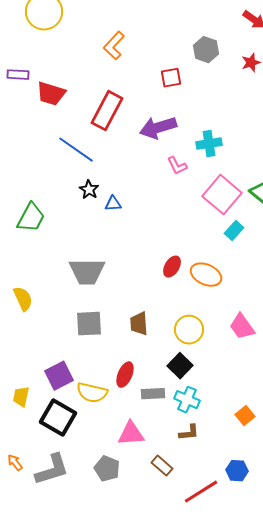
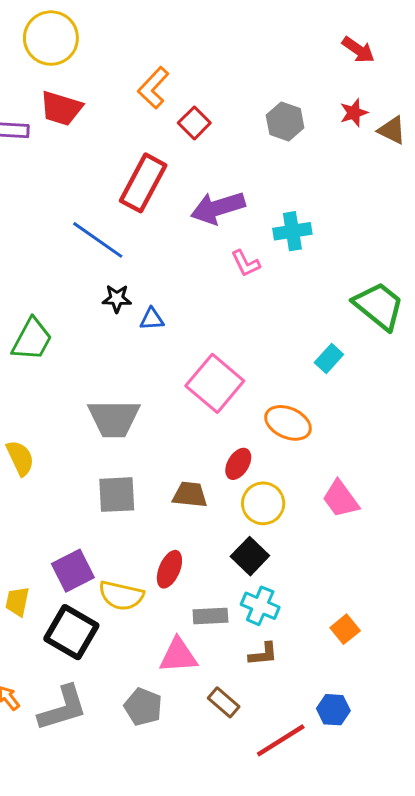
gray hexagon: (206, 50) -> (285, 121), moved
red square: (171, 78) -> (194, 123), moved, turned -35
red trapezoid: (51, 94) -> (61, 108), moved
black star: (89, 190) -> (117, 299), turned -30
pink square: (222, 195) -> (215, 383), moved
red ellipse: (172, 267) -> (238, 464), moved
brown trapezoid: (139, 324) -> (190, 495), turned 100
gray rectangle: (153, 394) -> (210, 616), moved

